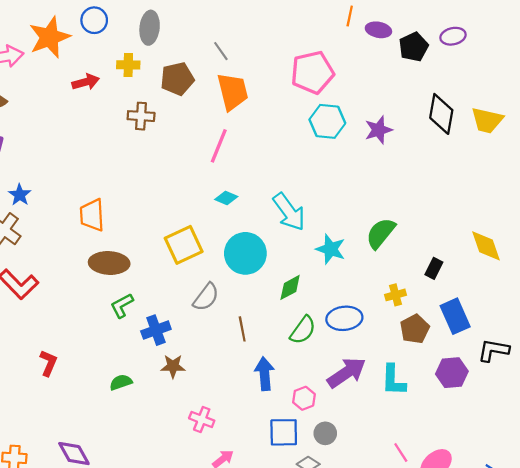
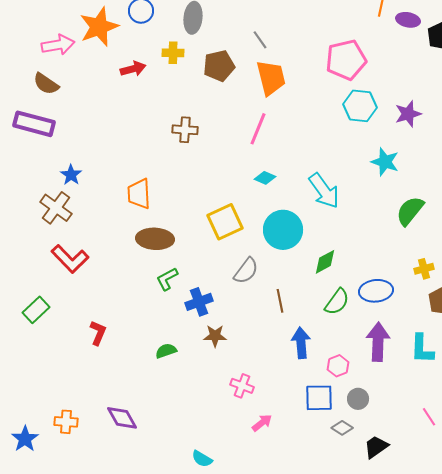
brown cross: (141, 116) -> (185, 130), moved
cyan star: (331, 249) -> (385, 162), moved
purple arrow: (347, 373) -> (378, 342), turned -54

